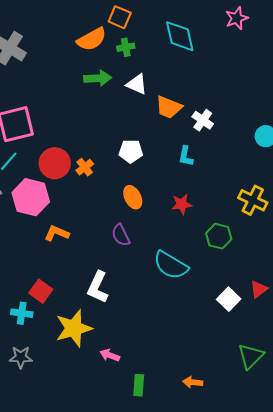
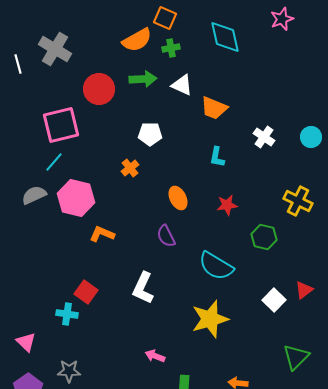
white cross: (203, 120) -> (264, 137), moved
white pentagon: (131, 151) -> (150, 134), moved
cyan L-shape: (186, 156) -> (217, 157), moved
red circle: (55, 163) -> (99, 89), moved
yellow star: (74, 328) -> (210, 319), moved
gray star: (21, 357) -> (69, 371), moved

